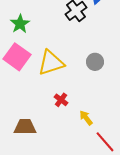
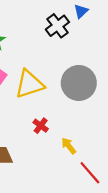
gray circle: (95, 62) -> (79, 83), size x1.8

